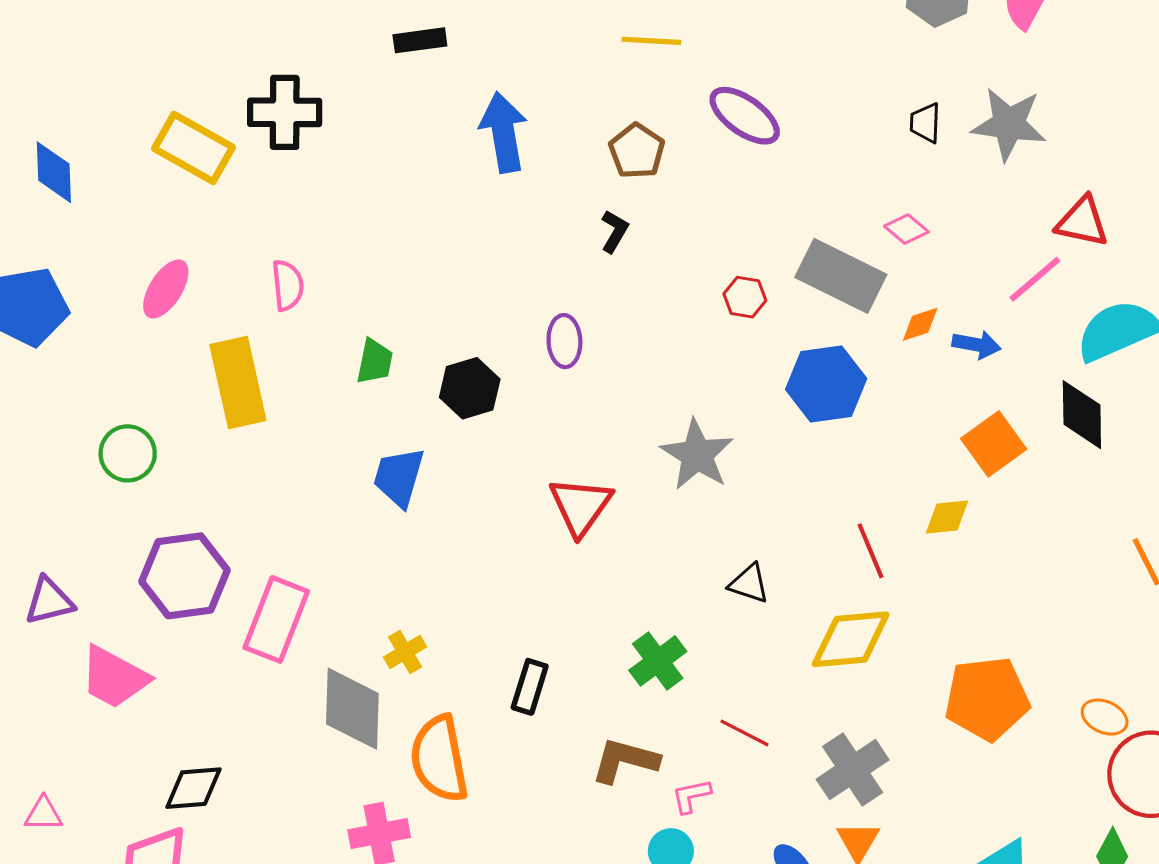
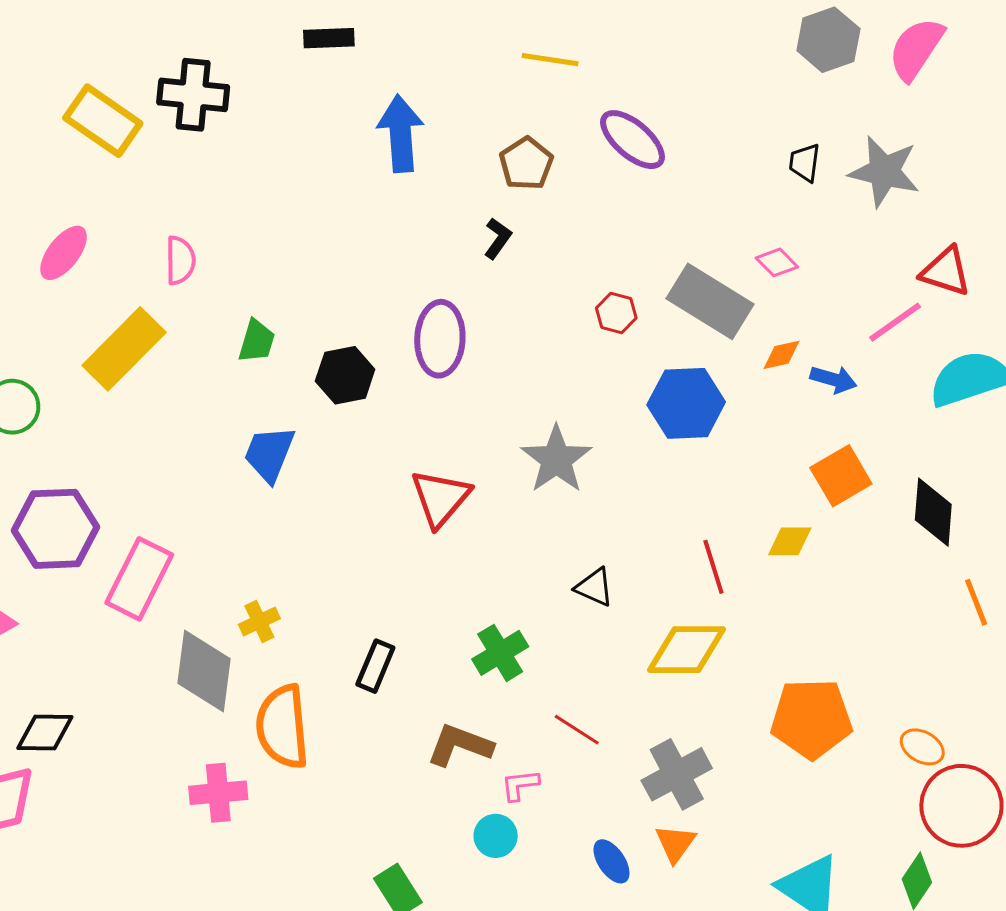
purple ellipse: (564, 341) -> (440, 339), size x1.5
yellow rectangle: (238, 383) -> (124, 349), turned 52
black diamond: (1082, 415) -> (933, 512), moved

